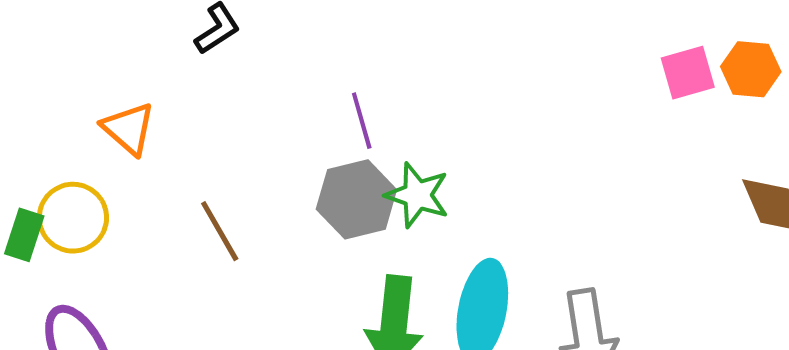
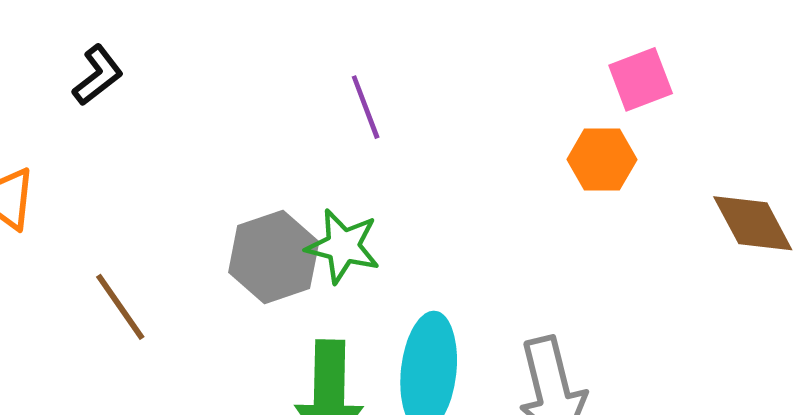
orange hexagon: (751, 69) -> (602, 160), moved
purple line: (362, 121) -> (366, 107), moved

